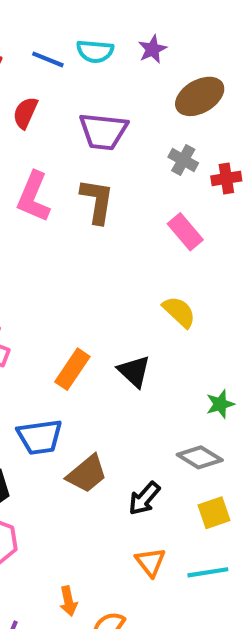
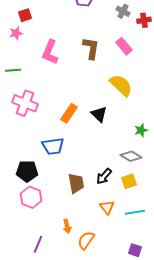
pink L-shape: (34, 197) -> (50, 52), moved
brown L-shape: (97, 201) -> (91, 48), moved
yellow semicircle: (179, 312) -> (121, 85), size x1.4
brown trapezoid: (87, 474) -> (76, 183), moved, turned -60
yellow square: (214, 513) -> (129, 181), moved

